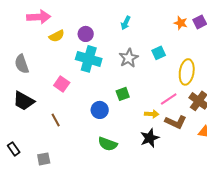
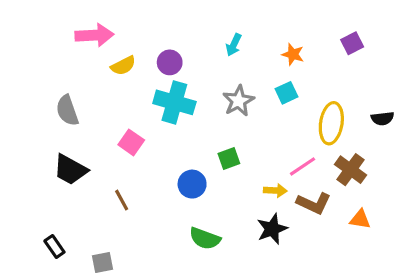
orange star: (181, 23) -> (293, 54), moved

